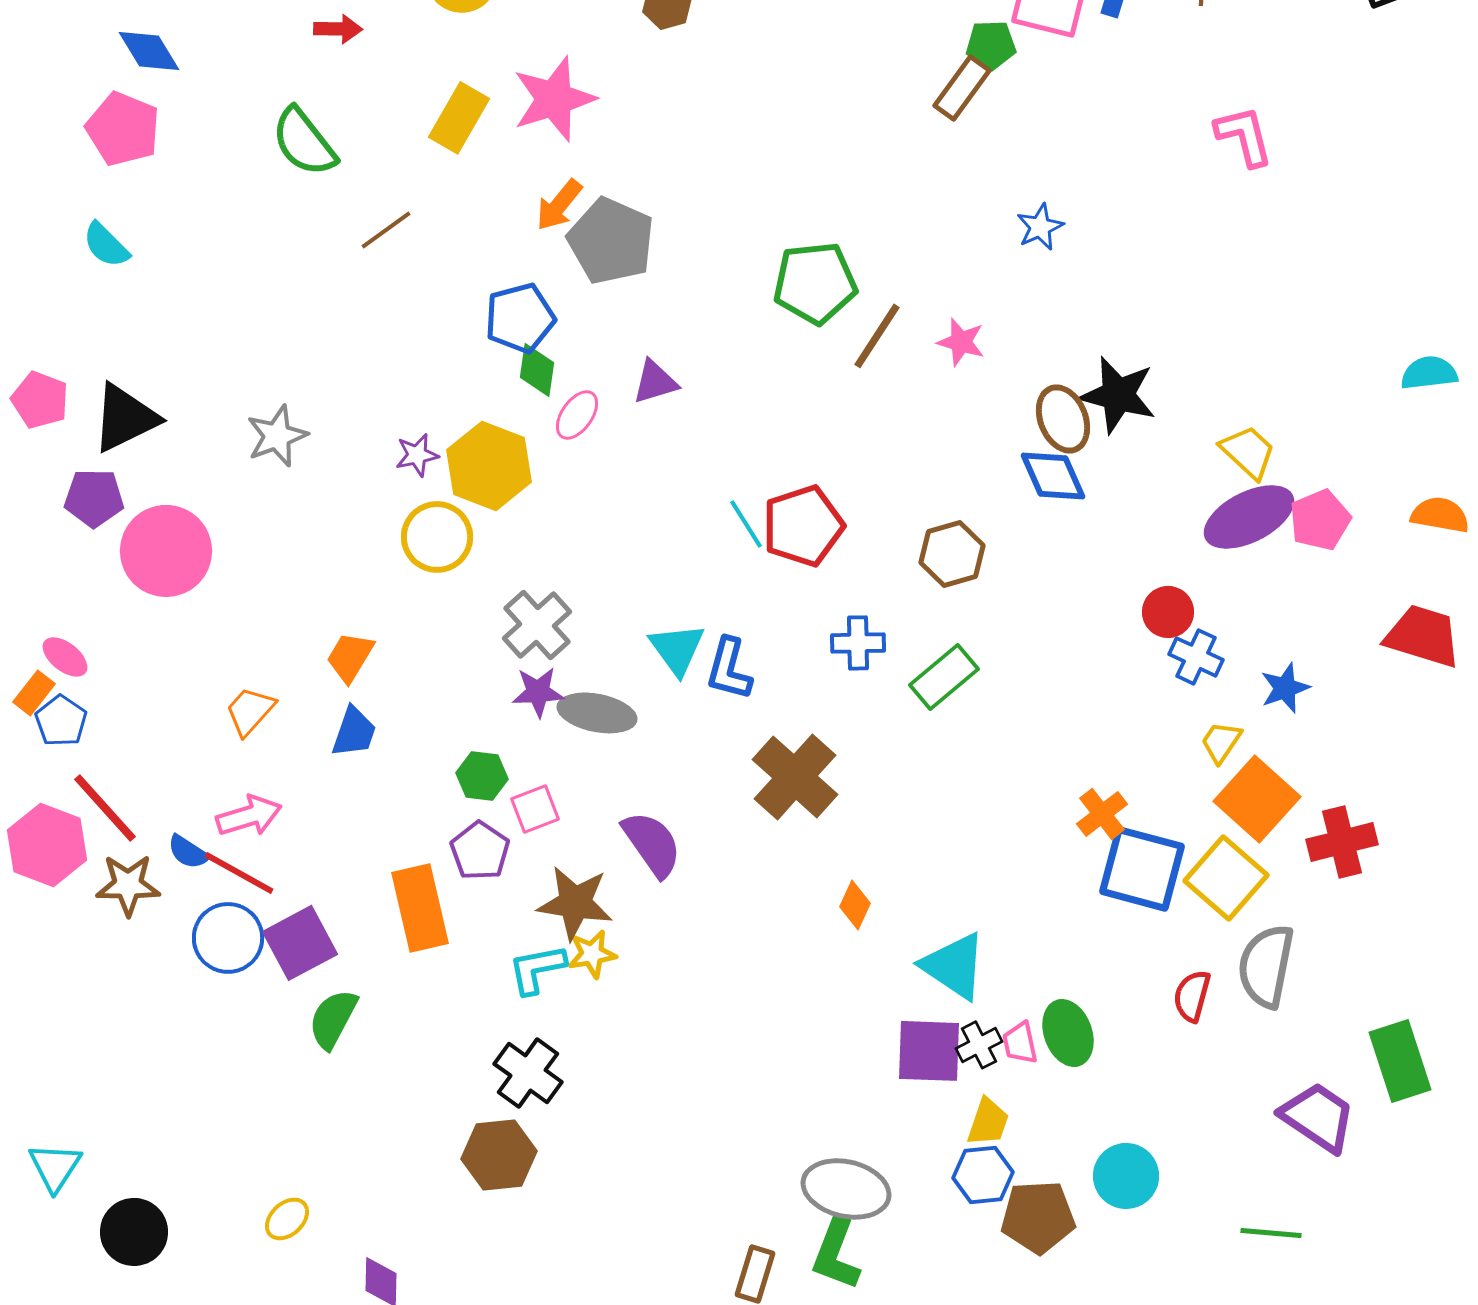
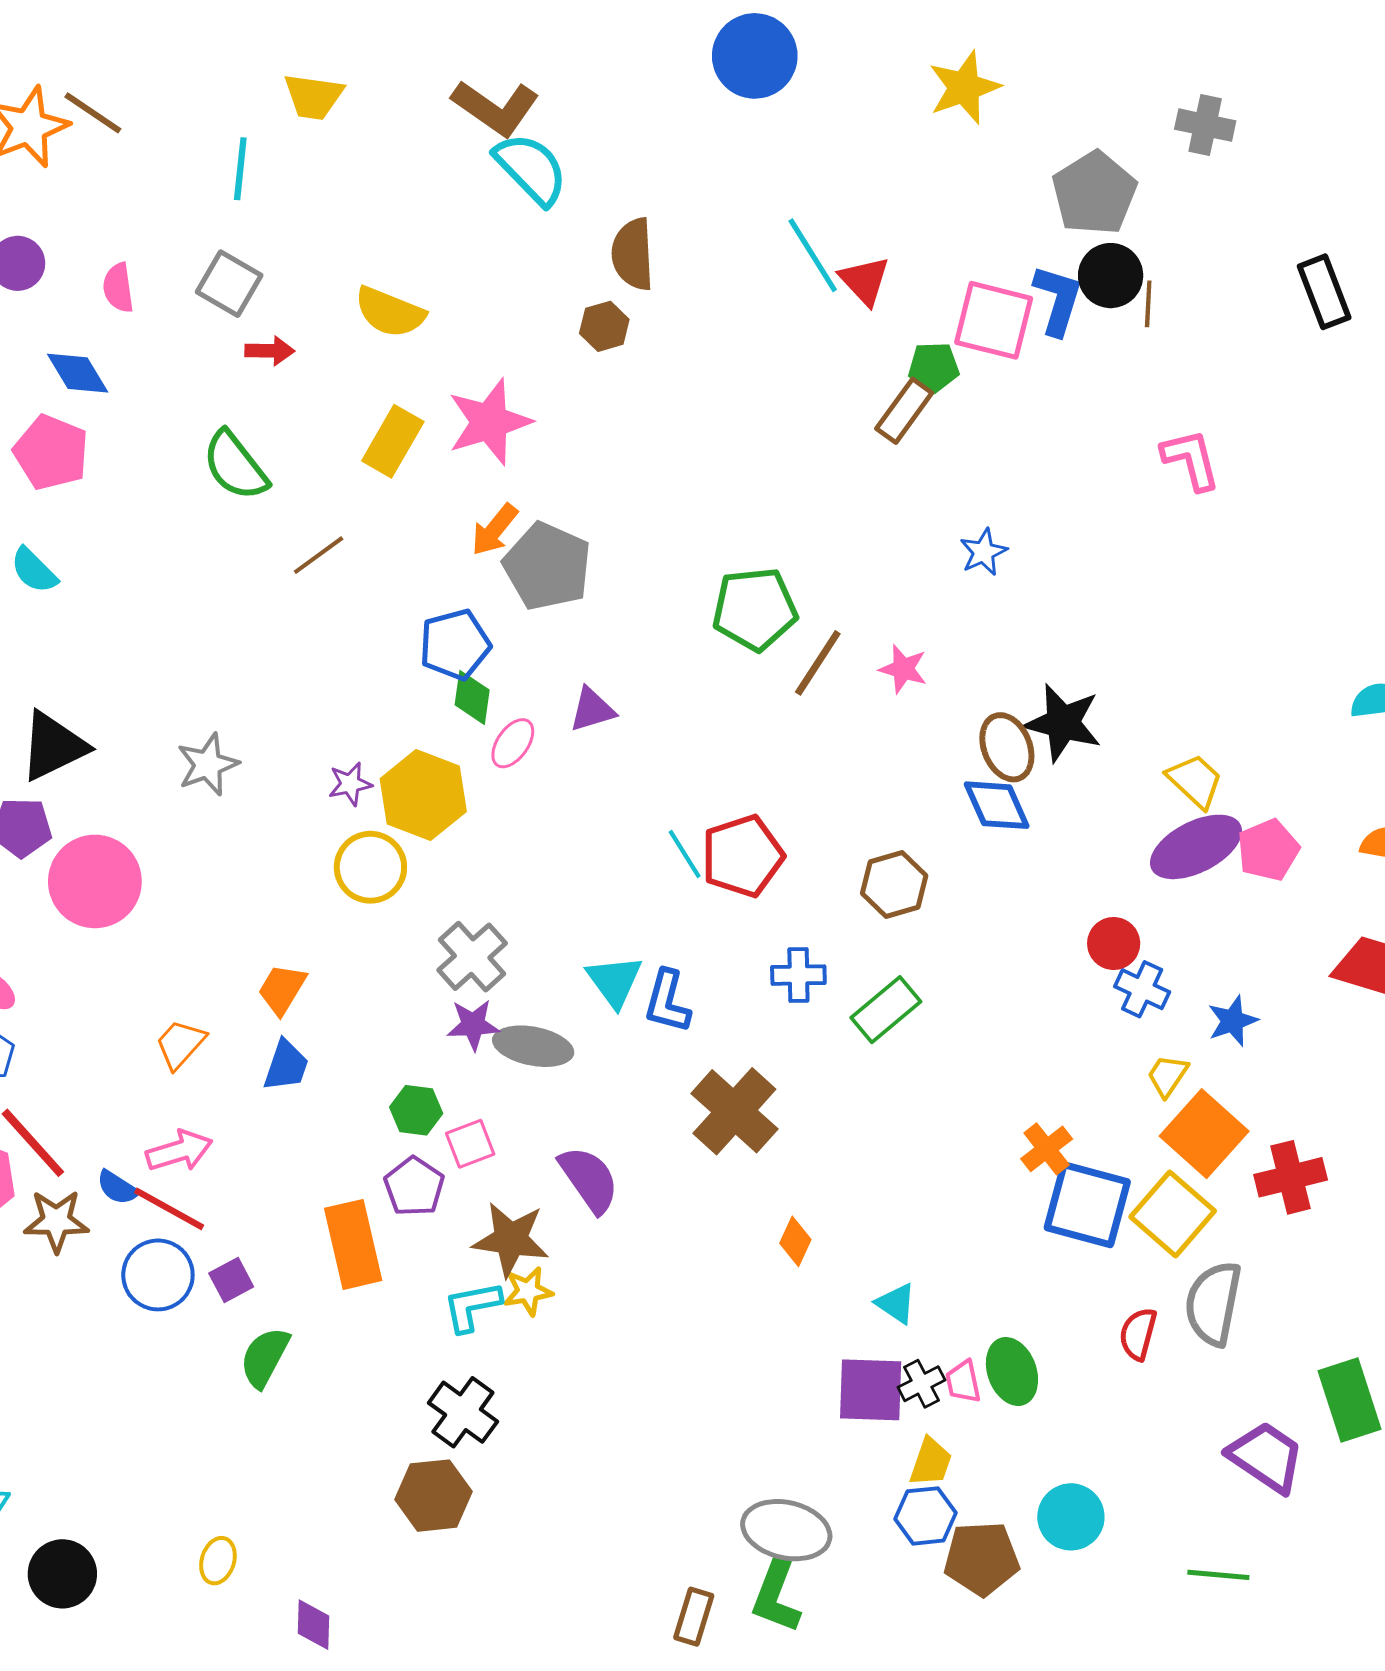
purple square: (300, 943) -> (231, 1280), size x0.6
cyan triangle: (954, 966) -> (896, 1303), size x0.6
yellow ellipse: (287, 1219) -> (218, 1561), turned -30

